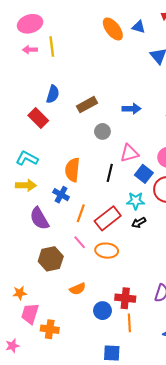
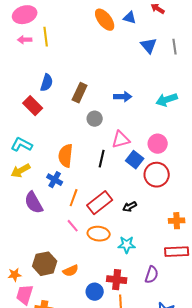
brown rectangle: (87, 105) -> (80, 93), turned -36
yellow arrow: (26, 185) -> (21, 171), turned 150
cyan star: (136, 201) -> (127, 245), moved
brown hexagon: (51, 259) -> (45, 264), moved

